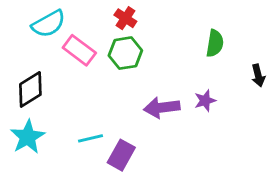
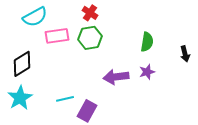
green semicircle: (215, 43) -> (147, 42), moved
pink rectangle: (79, 50) -> (57, 36), turned -45

